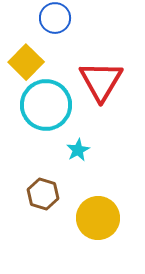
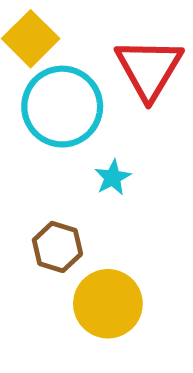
yellow circle: (98, 218) -> (108, 304), moved

